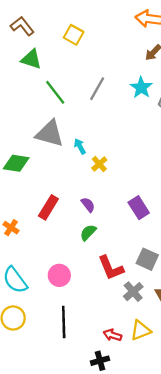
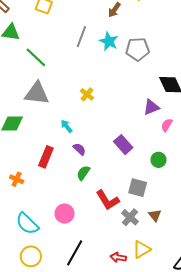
gray line: (97, 89) -> (81, 37), moved
cyan arrow: (80, 146) -> (66, 126), moved
yellow cross: (99, 164) -> (87, 94), moved
black line: (64, 322) -> (75, 253), turned 40

